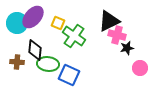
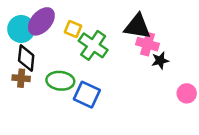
black triangle: (109, 21) -> (137, 26), turned 35
black diamond: (35, 50) -> (26, 58), moved
pink circle: (140, 68) -> (187, 93), moved

